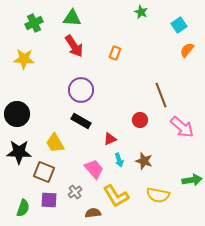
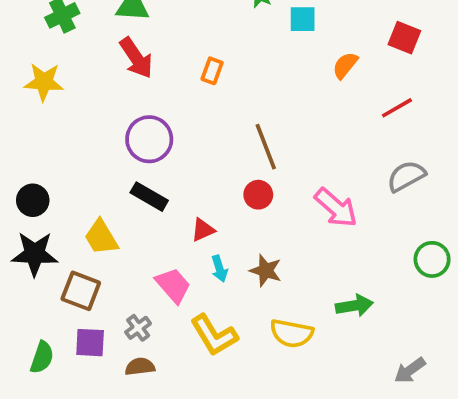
cyan square: (179, 25) -> (303, 19), moved, turned 35
brown line: (161, 95) -> (266, 147), moved
black circle: (17, 114) -> (33, 200), moved, size x0.7
brown semicircle: (93, 213) -> (140, 367), moved

